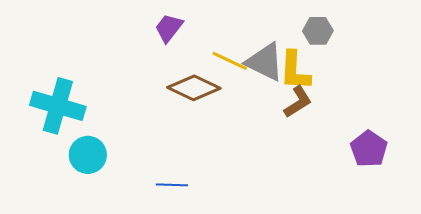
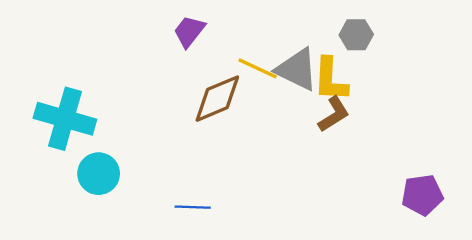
brown diamond: (194, 88) -> (217, 99), turned -48
purple pentagon: (369, 149) -> (422, 195), moved, turned 30

